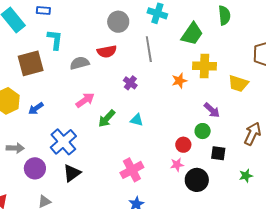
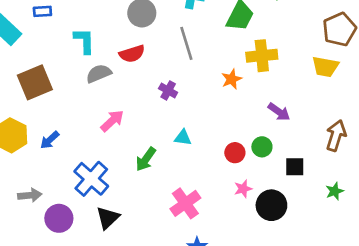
cyan L-shape: (55, 40) -> (84, 41), moved
yellow trapezoid: (238, 84) -> (325, 67), moved
green arrow: (107, 119) -> (146, 159), moved
green circle: (203, 131) -> (262, 147), moved
red circle: (183, 145) -> (235, 153), moved

